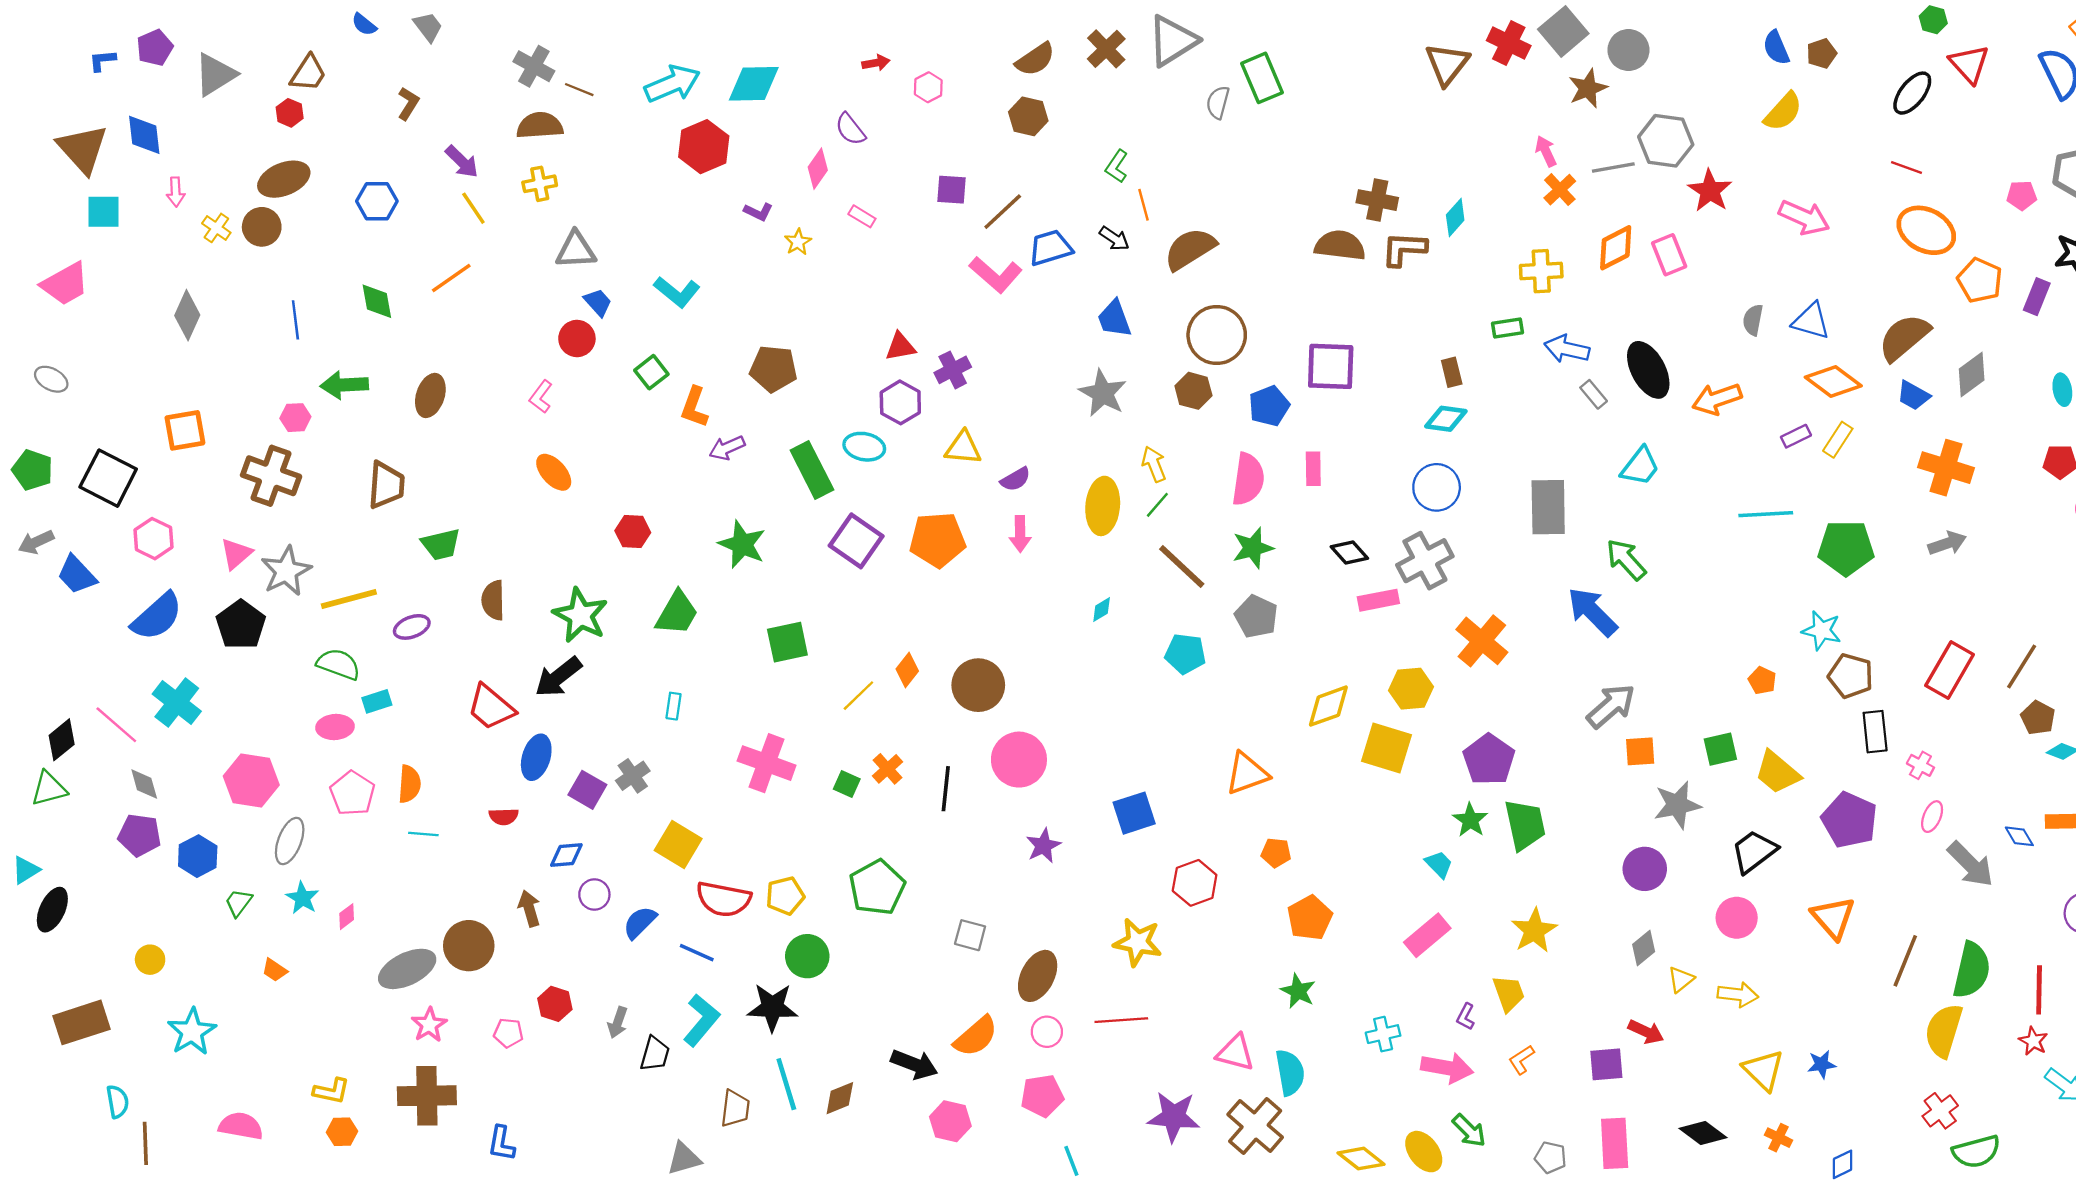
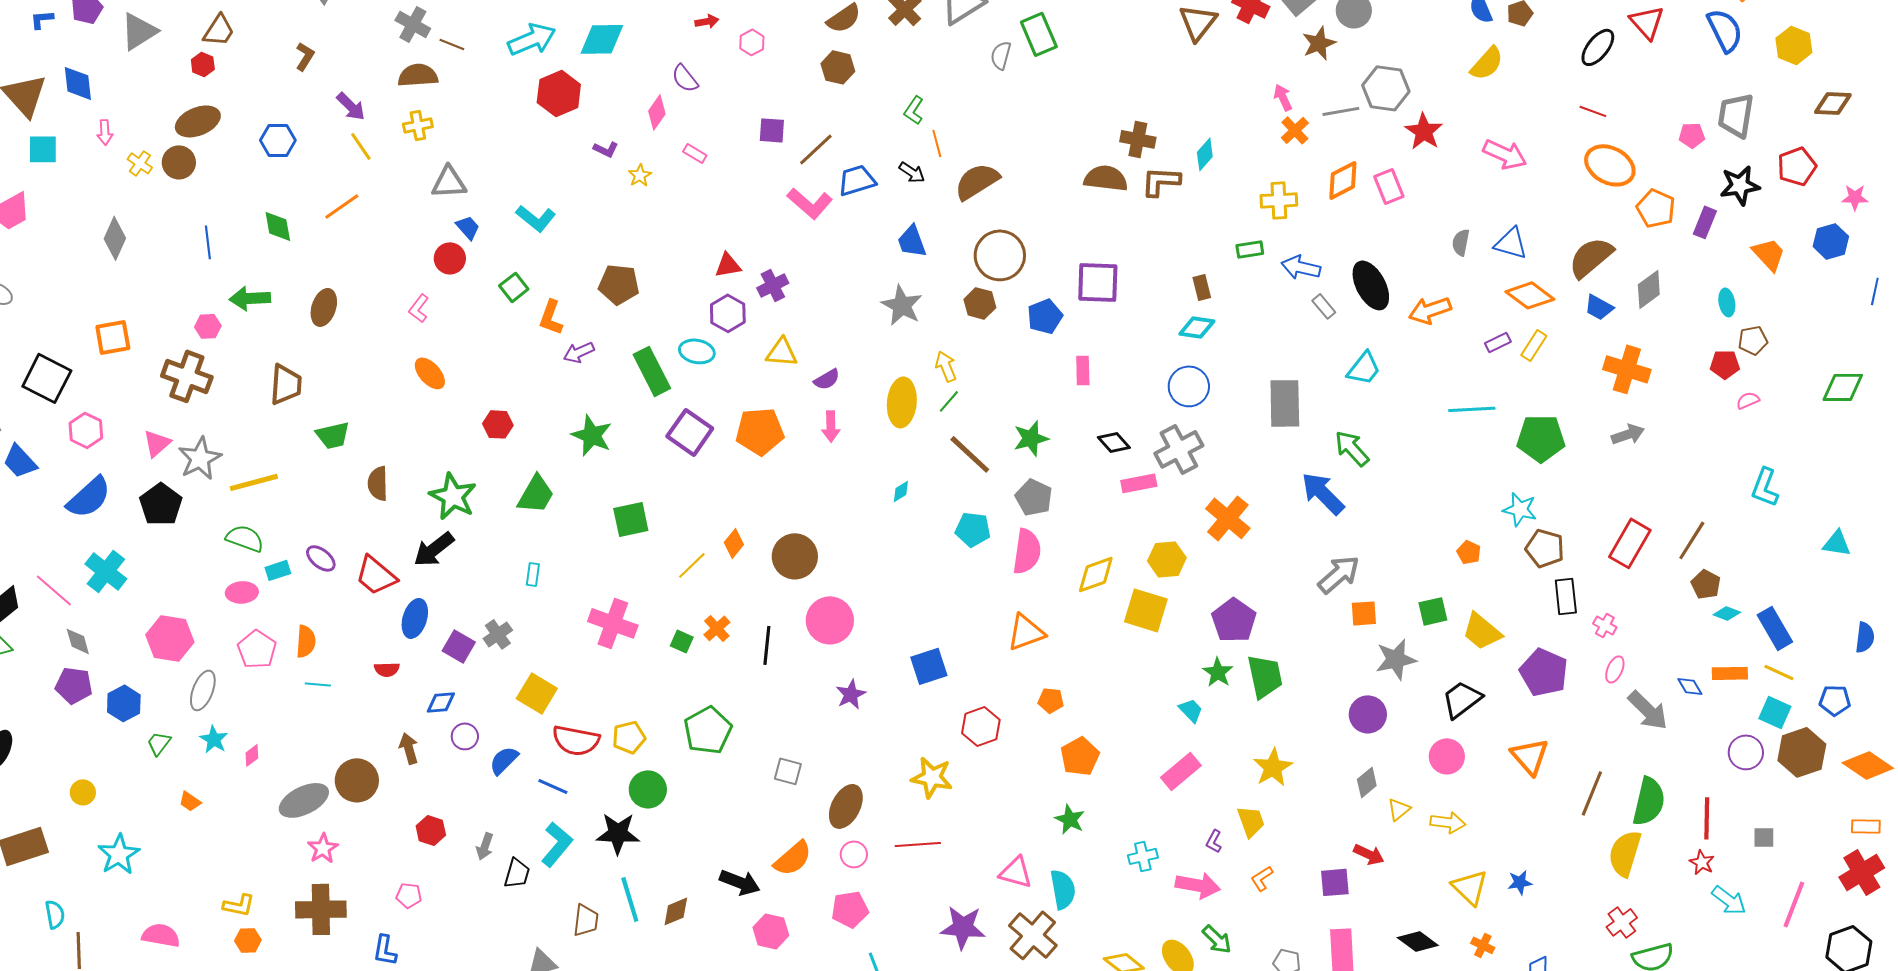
pink semicircle: (1248, 479) -> (1027, 551), moved
purple ellipse: (412, 627) -> (321, 558), moved, turned 60
pink pentagon: (508, 1033) -> (409, 895), moved

